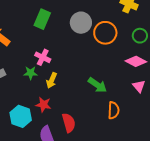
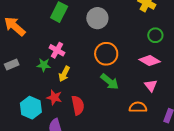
orange circle: (105, 33) -> (106, 54), moved
orange semicircle: (114, 110) -> (138, 107), moved, turned -96
red semicircle: (69, 123) -> (78, 105), moved

